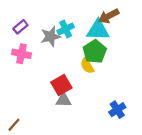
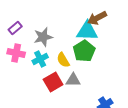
cyan cross: (66, 29) -> (40, 59), moved
yellow semicircle: (87, 66) -> (63, 60), moved
gray triangle: (63, 100) -> (73, 80), moved

